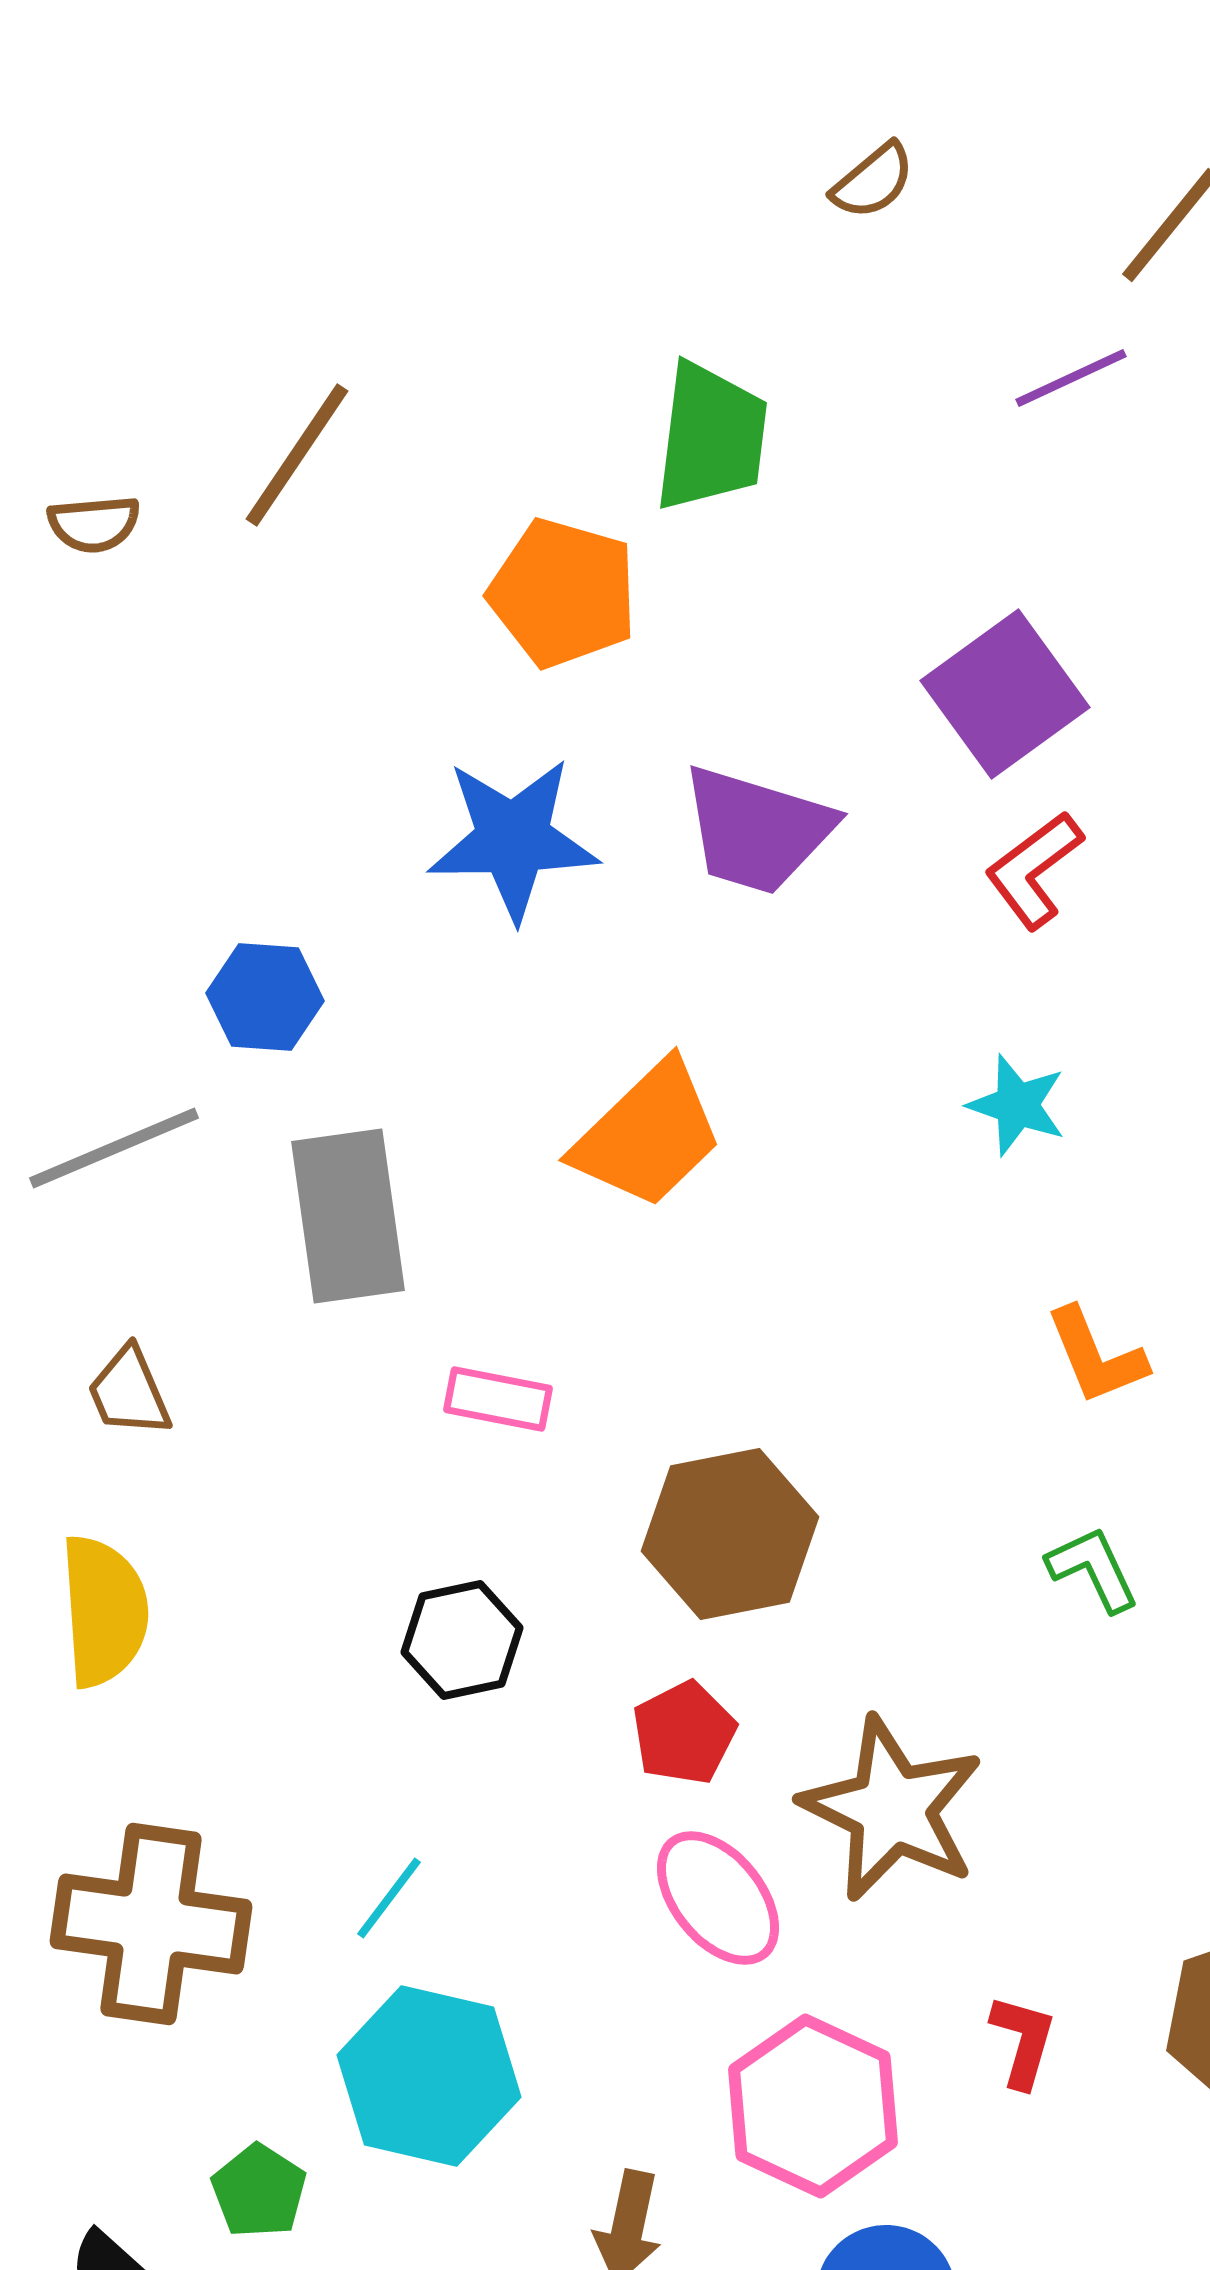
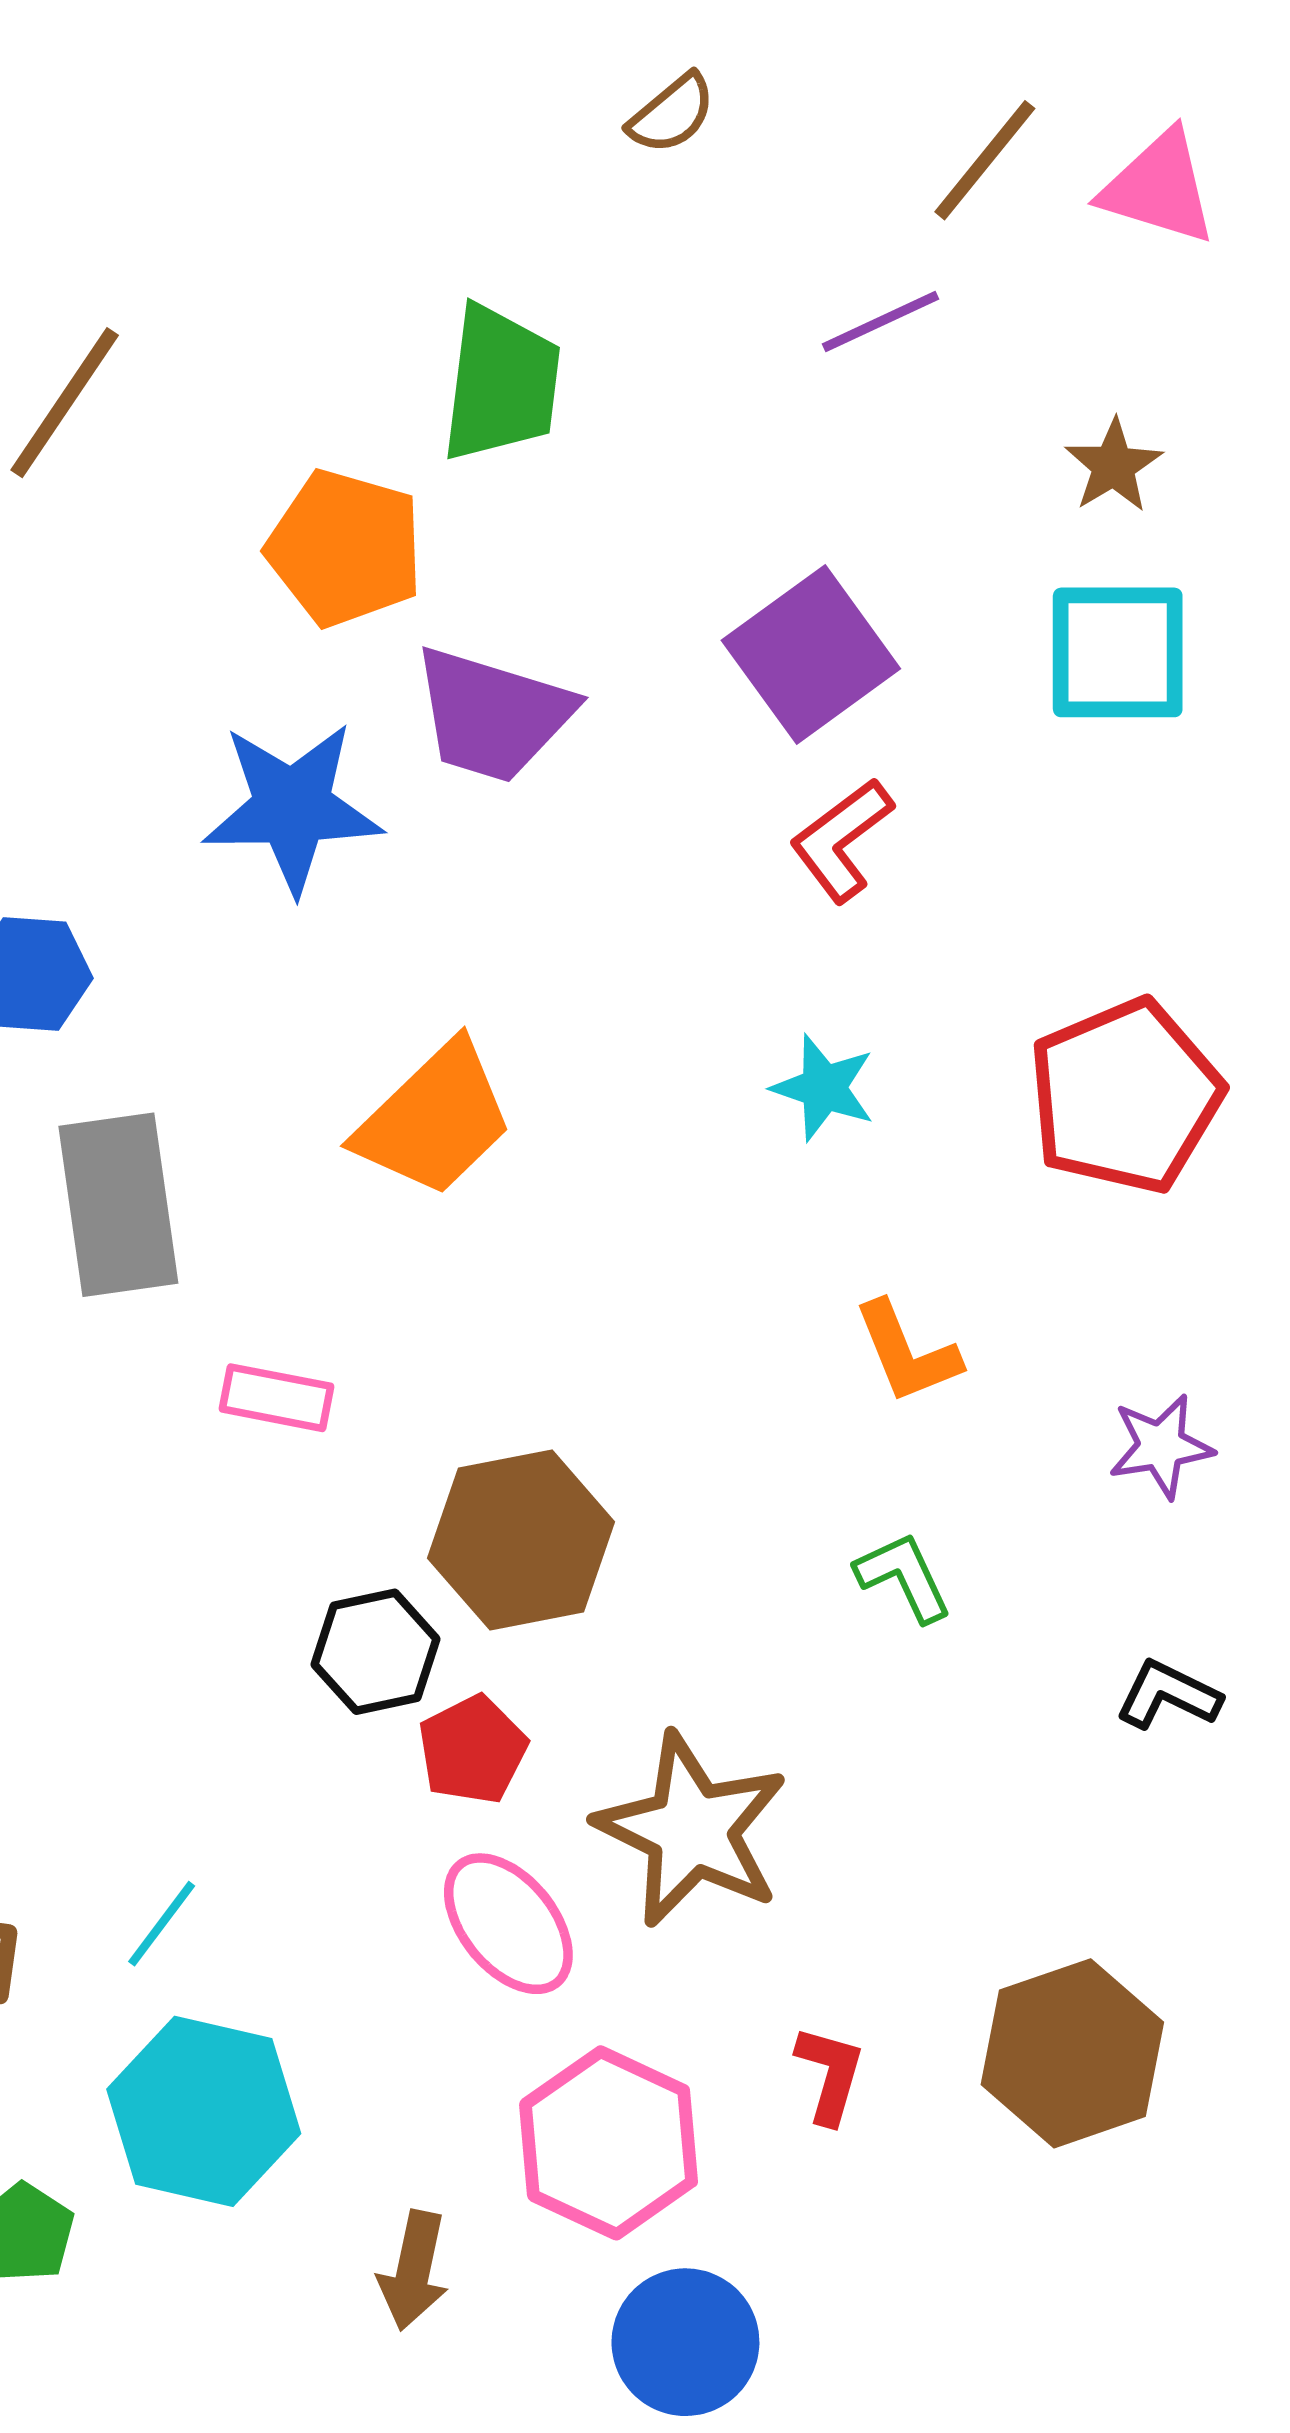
purple trapezoid: (757, 830) -> (493, 715), moved
black hexagon: (462, 1640) -> (376, 1652), moved

